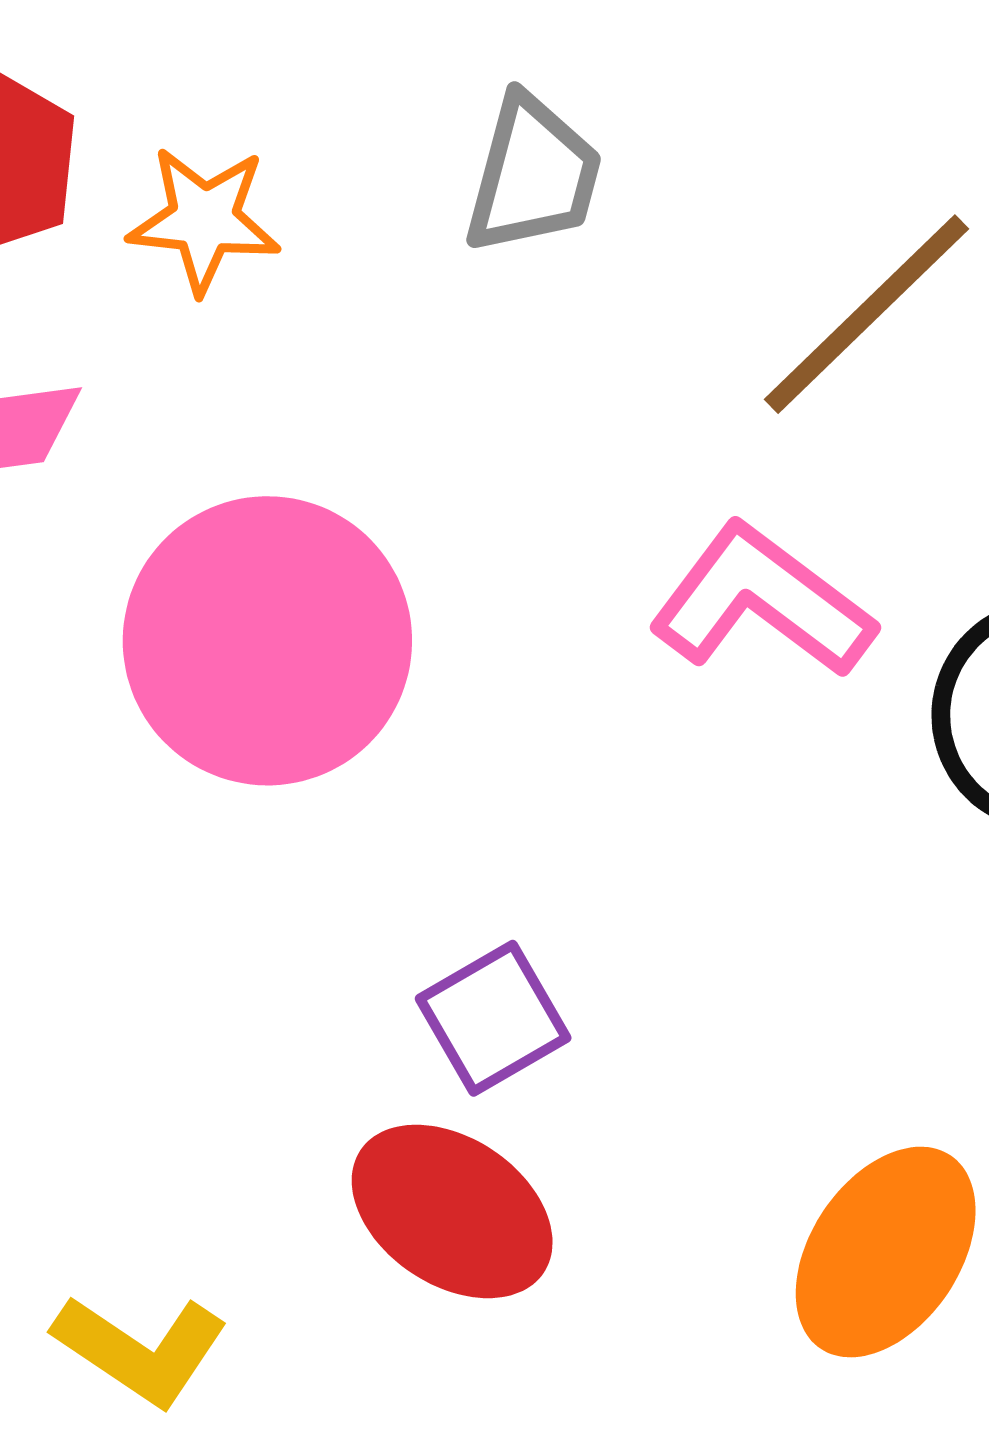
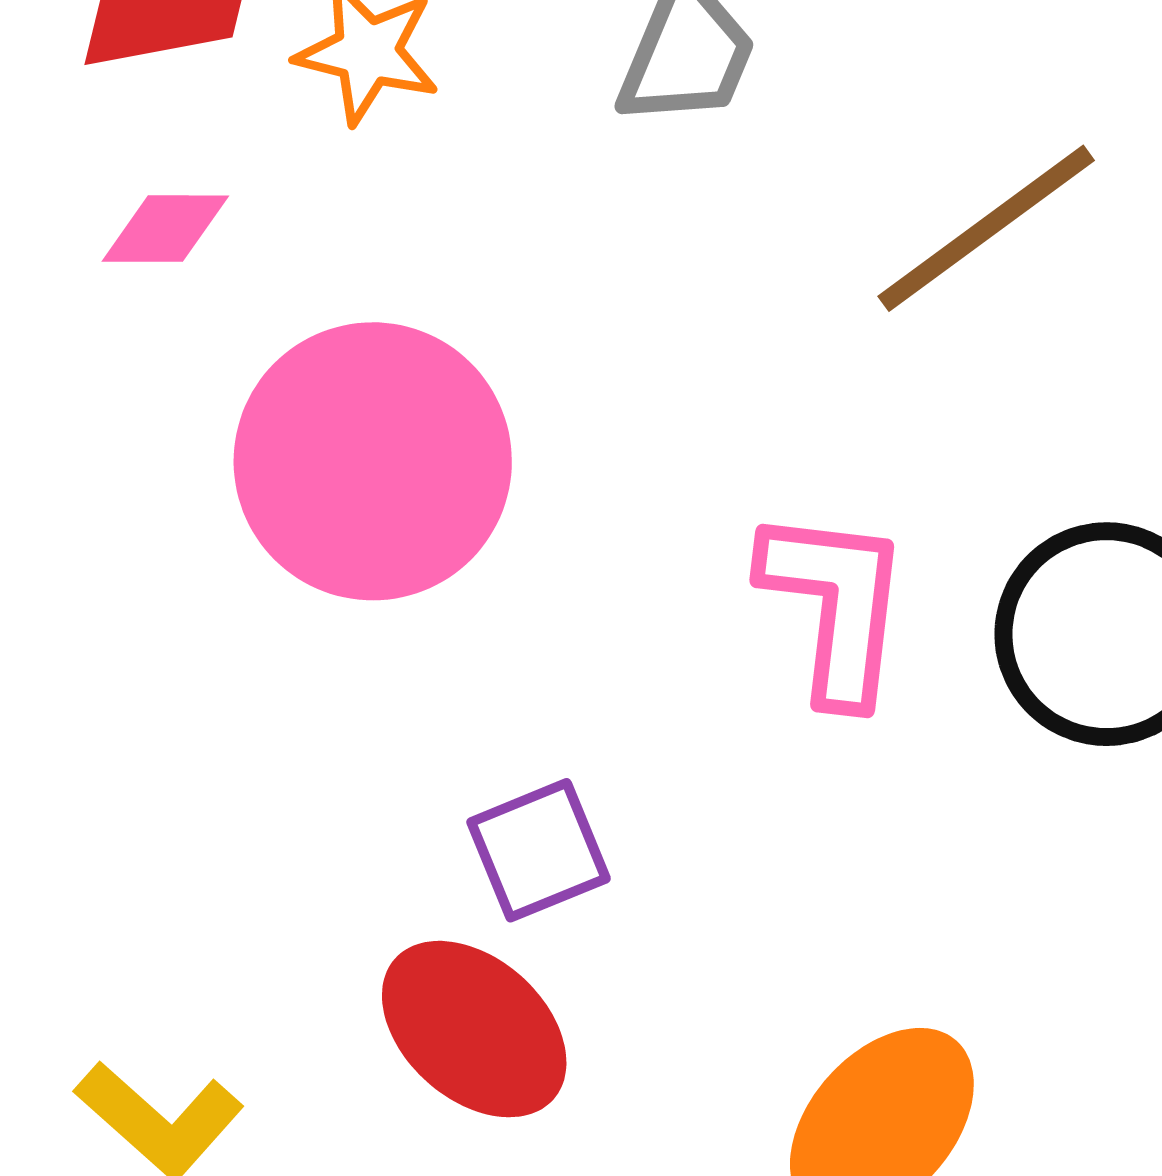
pink L-shape: (762, 601) -> (835, 605), moved, turned 52

